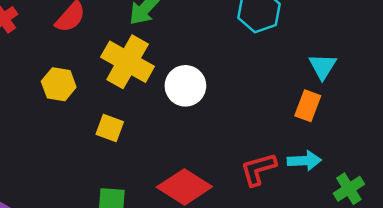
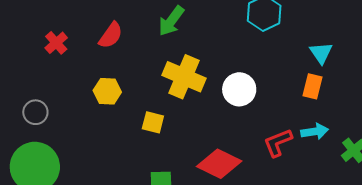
yellow cross: (128, 62) -> (184, 77), moved
white circle: (185, 86) -> (239, 89), moved

